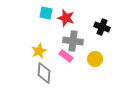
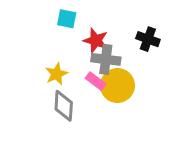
red star: (66, 18) -> (96, 41), moved
yellow circle: (95, 59) -> (117, 86), moved, size x1.5

